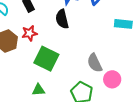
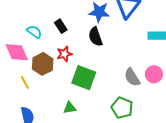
pink circle: (112, 79) -> (154, 74), moved
green triangle: (39, 90) -> (70, 108), moved

